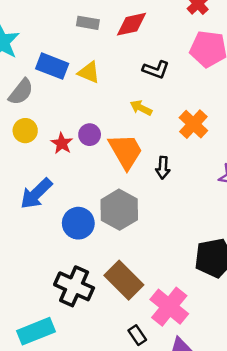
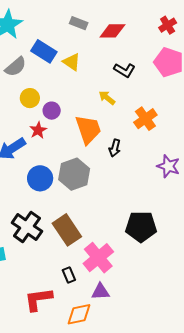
yellow circle: (25, 131) -> (30, 98), moved
purple circle: (90, 135) -> (52, 111), moved
red star: (62, 143) -> (38, 130), moved

